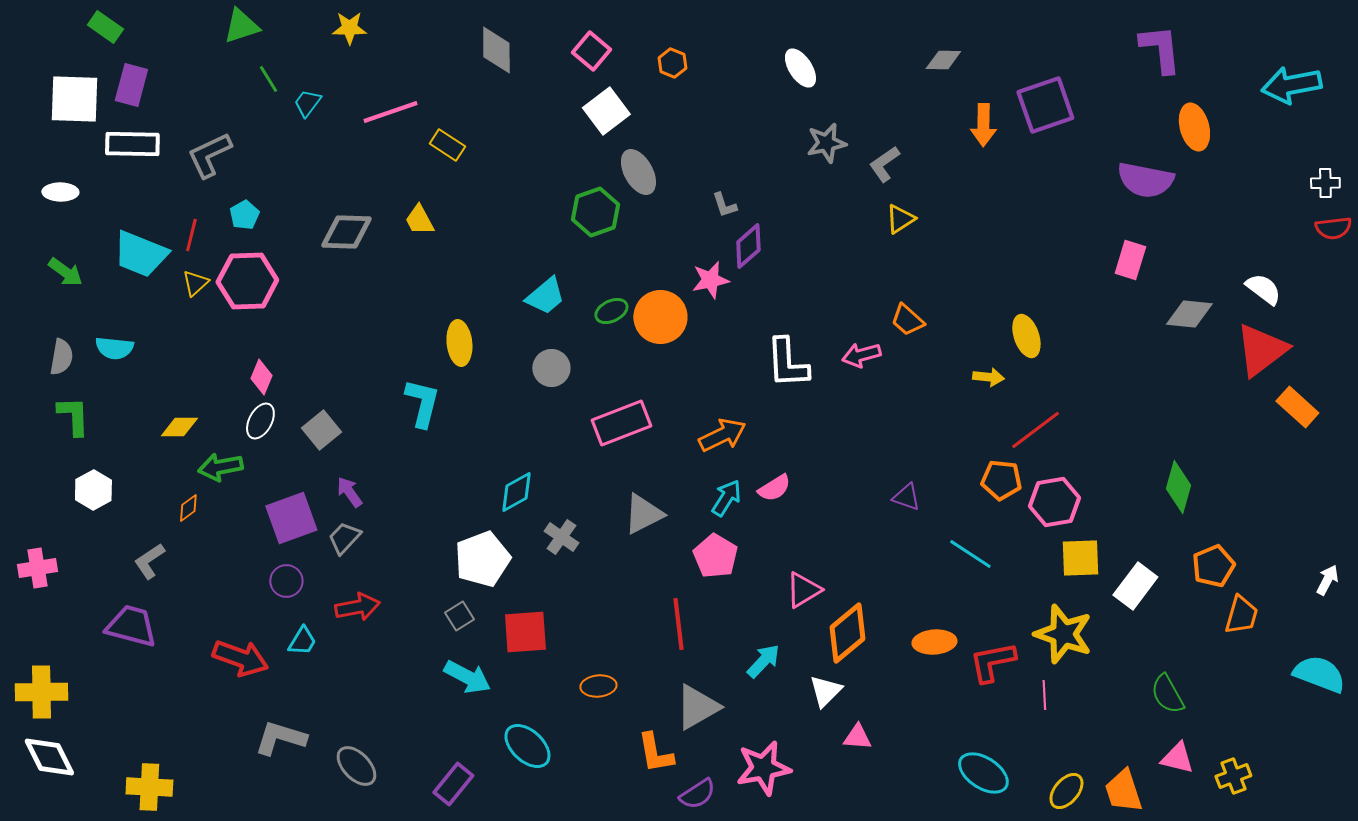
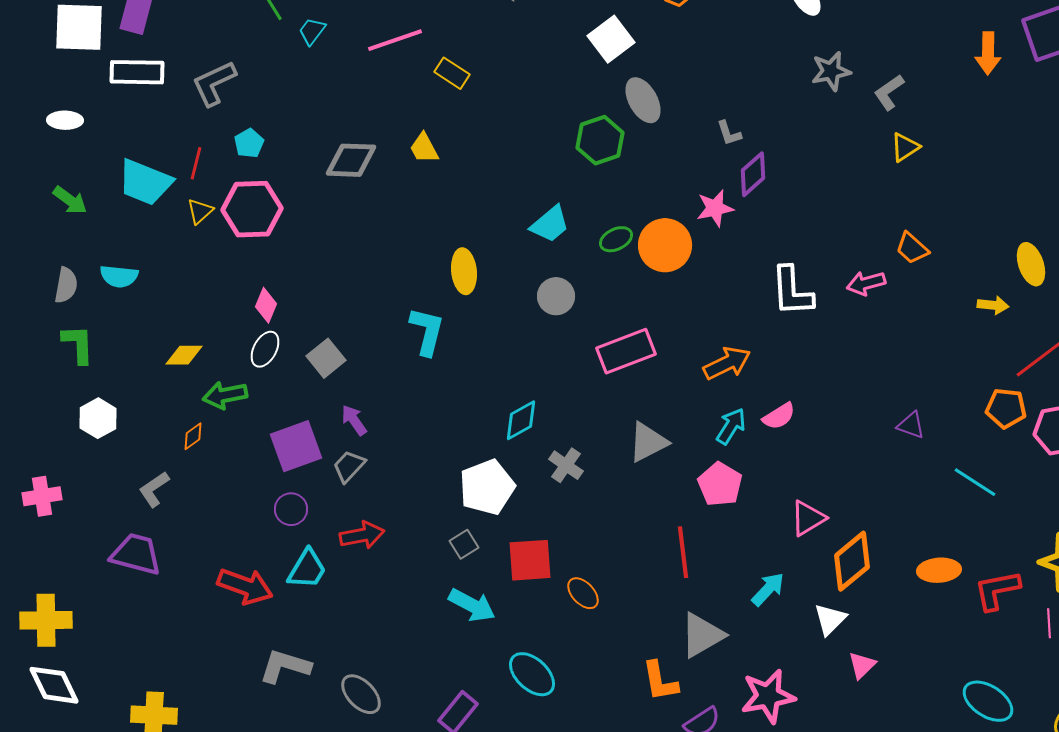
cyan trapezoid: (302, 641) -> (307, 569), size x1.4
orange ellipse: (598, 686) -> (583, 593), moved, turned 52
pink triangle: (857, 737) -> (862, 665), turned -48

